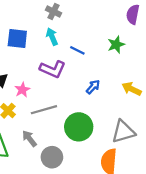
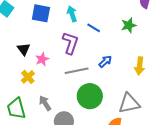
purple L-shape: (53, 69) -> (70, 43), turned -100
yellow arrow: (132, 89) -> (139, 66), turned -114
gray line: (44, 110) -> (77, 71), moved

